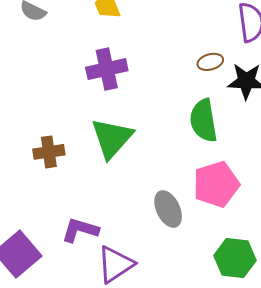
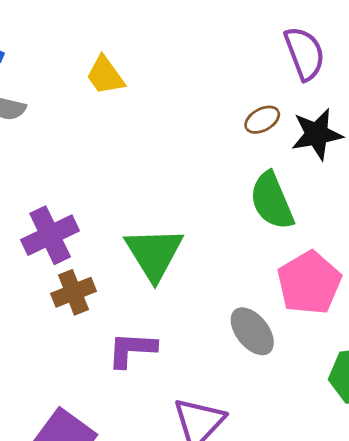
purple cross: (107, 69) -> (50, 235), moved
purple L-shape: (80, 230) -> (132, 350), moved

